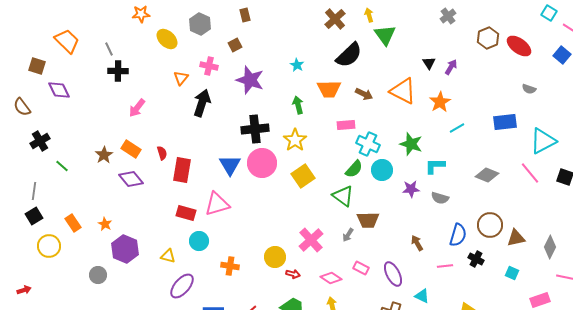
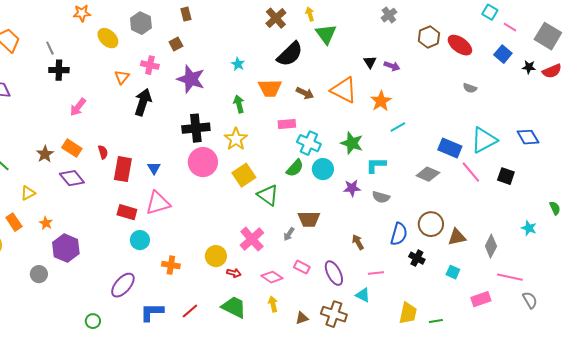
purple arrow: (451, 67) -> (392, 66), turned 77
blue rectangle: (505, 122) -> (450, 148), moved, turned 30
blue triangle: (230, 165) -> (154, 168), moved, size x0.6
green triangle: (343, 196) -> (268, 195), moved
yellow triangle: (168, 256) -> (28, 193), moved, turned -42
pink line: (445, 266) -> (376, 273), moved

